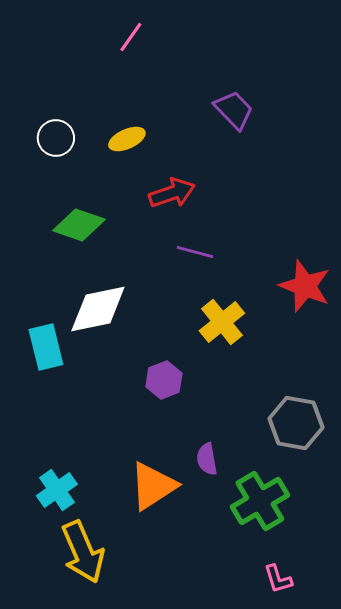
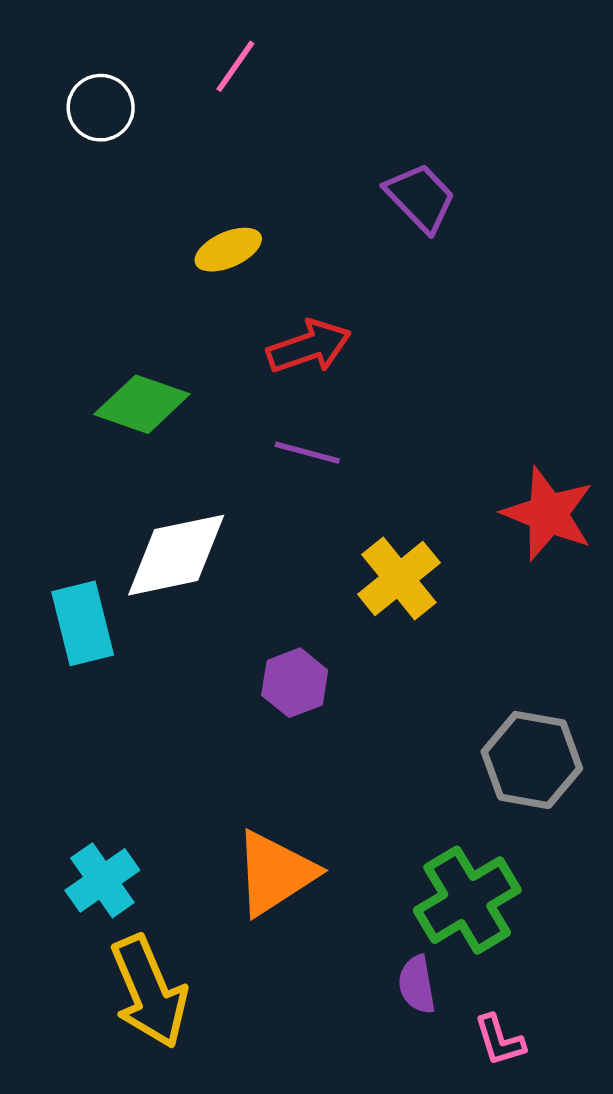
white circle: (56, 138) -> (101, 108), moved
purple line: (195, 252) -> (307, 453), moved
purple semicircle: (207, 459) -> (417, 985), moved

